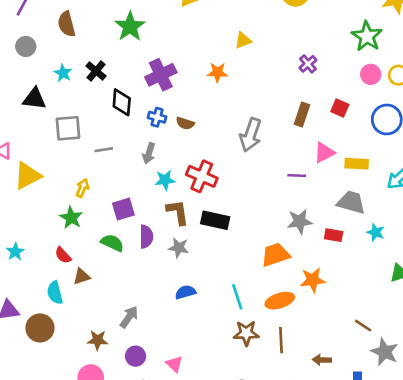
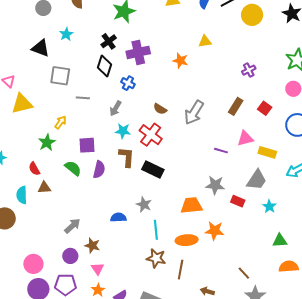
black cross: (96, 71) -> (109, 41), moved
brown semicircle: (185, 123) -> (160, 109), moved
gray trapezoid: (351, 202) -> (257, 180), turned 95
gray star: (179, 248) -> (144, 204), moved
brown star: (98, 340) -> (92, 245), moved

